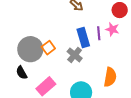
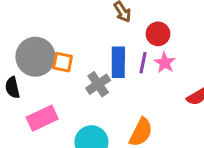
red circle: (120, 10) -> (158, 34), moved
orange square: (48, 48) -> (63, 62), turned 32

